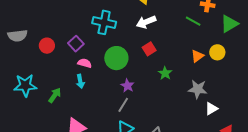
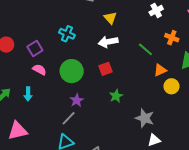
green line: (193, 21) -> (145, 49), moved
cyan cross: (104, 22) -> (67, 34), size x0.7
orange triangle: (197, 56) -> (160, 70), moved
cyan arrow: (80, 81) -> (28, 94), moved

